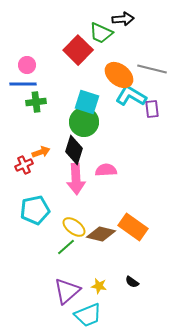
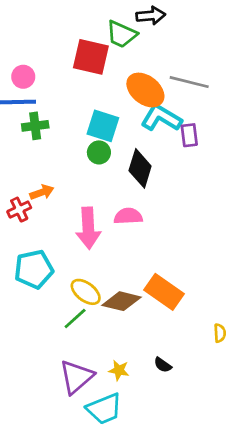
red square: (78, 50) -> (91, 57), turned -32
green circle: (84, 122) -> (99, 152), size x0.6
black diamond: (74, 150) -> (140, 168), moved

